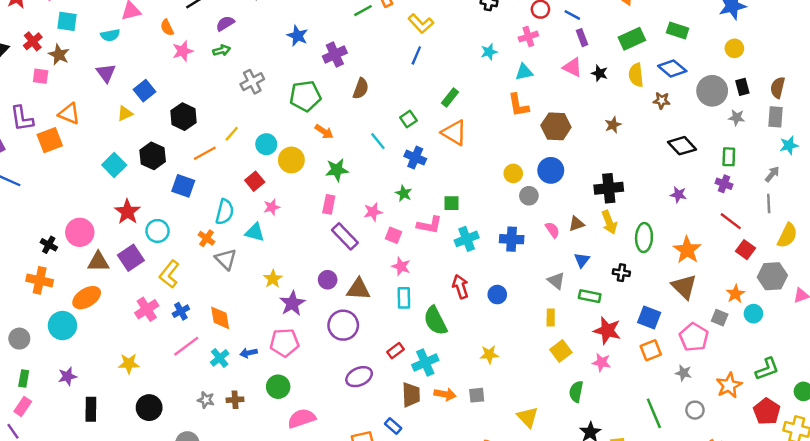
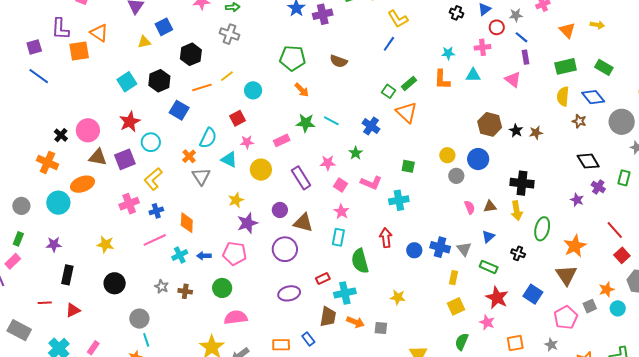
purple cross: (335, 55) -> (323, 14), moved
black star: (599, 73) -> (516, 131), moved
gray cross: (252, 82) -> (229, 34), moved, turned 36
brown semicircle: (361, 89) -> (339, 61), turned 78
orange L-shape: (518, 105) -> (442, 79), moved
green square: (408, 119) -> (389, 91), moved, turned -32
cyan line: (378, 141) -> (331, 121), moved, turned -35
yellow circle: (291, 160) -> (261, 170), moved
purple cross: (724, 184) -> (598, 187), moved
green square: (451, 203) -> (408, 166), moved
pink rectangle: (329, 204) -> (282, 140), moved, turned 42
blue cross: (512, 239) -> (440, 247), moved
gray square: (720, 318) -> (590, 306), turned 32
orange square: (651, 350) -> (515, 343), moved

